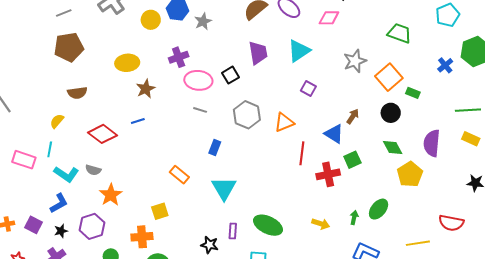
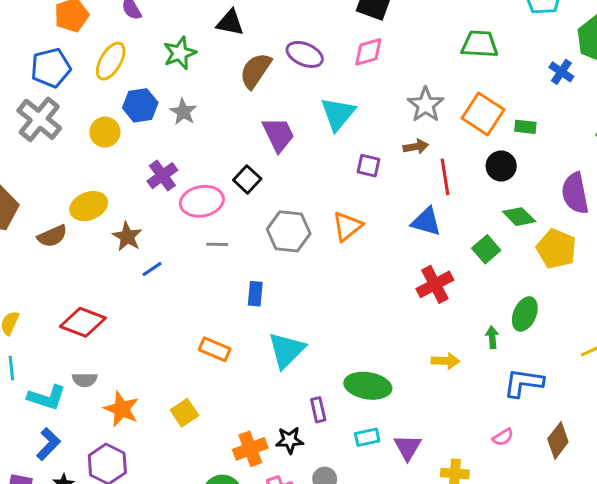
brown semicircle: (77, 93) -> (52, 236), moved
brown arrow: (353, 116) -> (416, 147), moved, turned 63
blue line: (138, 121) -> (152, 269), moved
red line: (302, 153) -> (445, 177), moved
green square: (352, 160) -> (486, 249), moved
cyan triangle: (224, 188) -> (286, 350), turned 32
yellow square: (160, 211) -> (184, 413), moved
orange cross: (142, 237) -> (250, 449), moved

